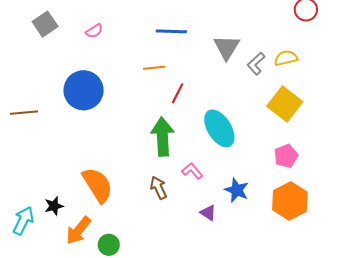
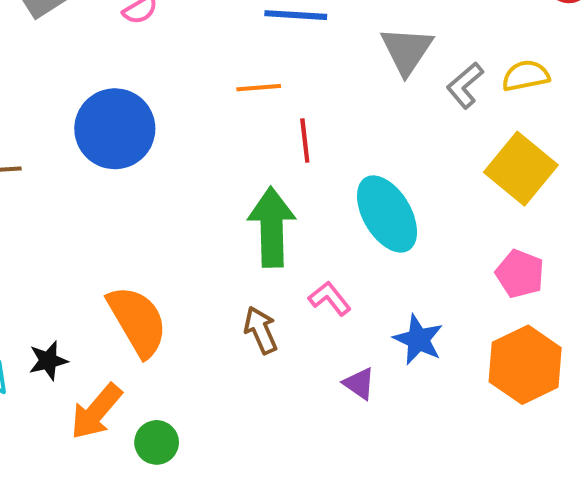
red line: (178, 93) -> (305, 141), turned -35
pink pentagon: (286, 156) -> (520, 274), turned -30

